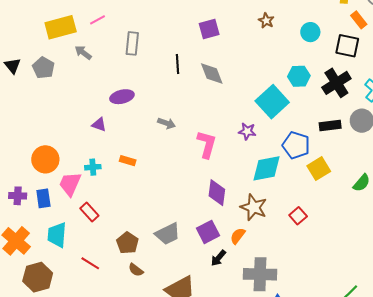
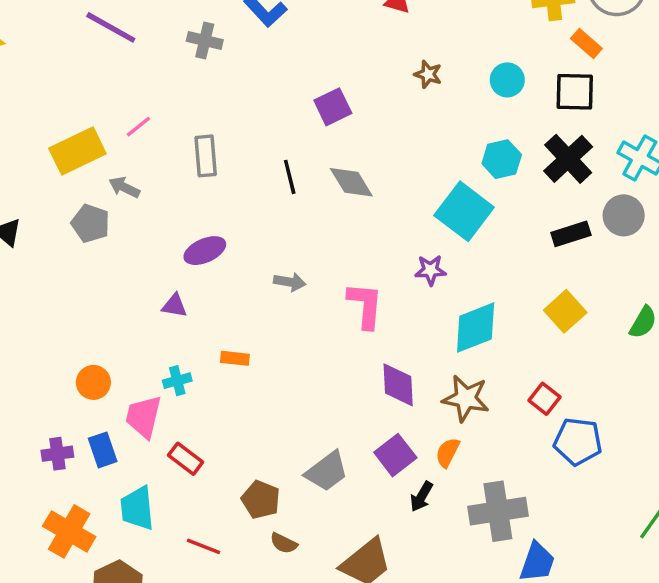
gray pentagon: (43, 68) -> (91, 223), moved
blue pentagon: (296, 145) -> (578, 441), moved
orange circle: (45, 159) -> (93, 382), size x0.7

